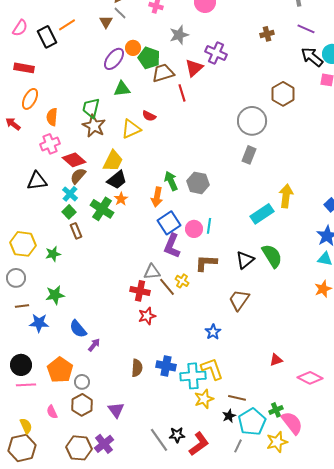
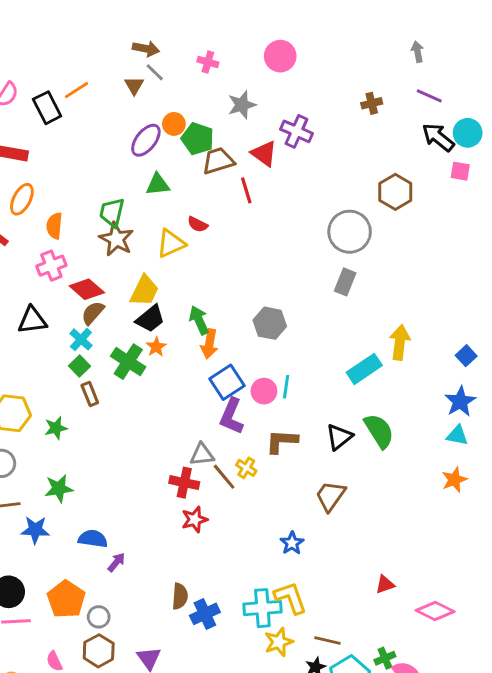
red triangle: (194, 68) -> (264, 153), turned -42
green arrow: (171, 181) -> (199, 320), moved
blue semicircle: (78, 329) -> (93, 539), turned 138
blue cross: (166, 366) -> (205, 614), moved, turned -36

